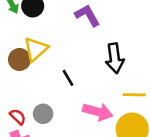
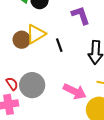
black line: (68, 78) -> (59, 45), moved
gray circle: (43, 114) -> (32, 85), size x1.6

